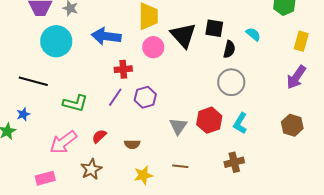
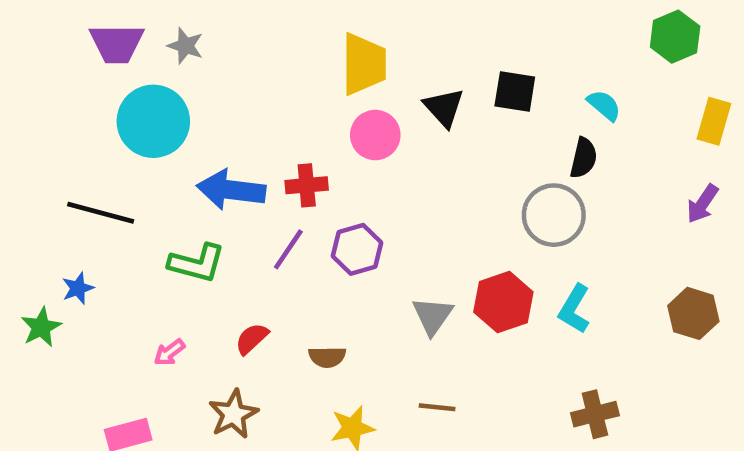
black triangle: (183, 35) -> (444, 108), size x0.7
blue arrow: (106, 36) -> (231, 190), moved
black semicircle: (229, 49) -> (583, 158), moved
purple arrow: (296, 77) -> (702, 204), size x0.7
pink arrow: (63, 142) -> (169, 352), size x0.5
brown cross: (234, 162) -> (595, 414), moved

